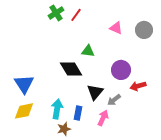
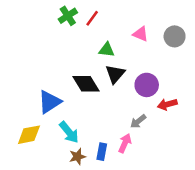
green triangle: (88, 51) -> (107, 50), moved
blue triangle: (24, 84) -> (50, 102), moved, turned 30
black triangle: (95, 92) -> (115, 74), moved
cyan arrow: (57, 109) -> (69, 132), turned 132
blue rectangle: (78, 113) -> (102, 152), moved

